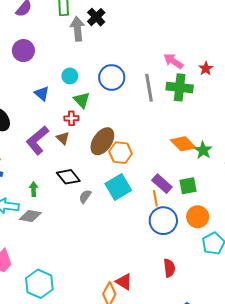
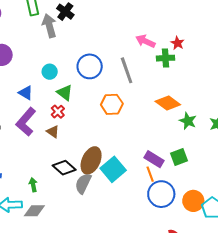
green cross: (180, 87) -> (166, 58), moved, size x0.7
red cross: (71, 118) -> (58, 112), turned -32
purple L-shape: (37, 140) -> (26, 122), moved
brown ellipse: (102, 141) -> (91, 160), moved
orange diamond: (183, 144) -> (168, 103), moved
orange hexagon: (121, 153) -> (112, 104), moved
gray semicircle: (85, 196) -> (83, 183), size x1.5
orange circle: (198, 217) -> (193, 201), moved

